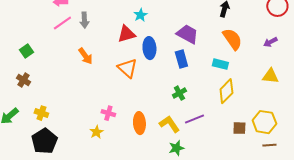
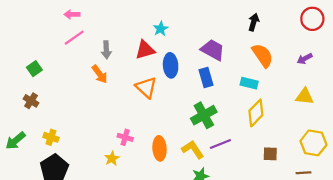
gray arrow: (84, 20) -> (106, 50), moved
green cross: (179, 93) -> (204, 115), size x1.6
yellow hexagon: (264, 122) -> (313, 143), moved

